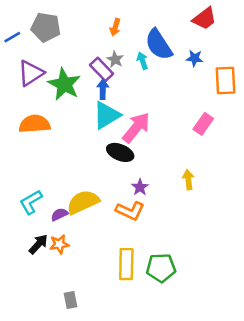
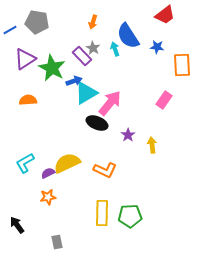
blue arrow: (103, 89) -> (74, 81), moved, turned 70
orange semicircle: (35, 124) -> (28, 100), size x0.7
purple star: (140, 187) -> (128, 135), moved
black arrow: (38, 244) -> (17, 225), moved, turned -78

